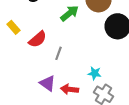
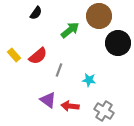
yellow rectangle: (14, 27) -> (14, 55), moved
cyan star: (95, 73) -> (89, 80), moved

